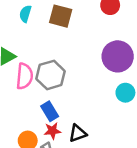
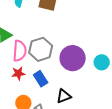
purple circle: (118, 56) -> (73, 58), moved
red star: (52, 131) -> (18, 73), moved

